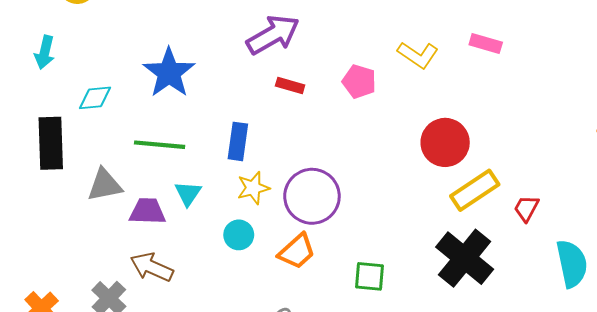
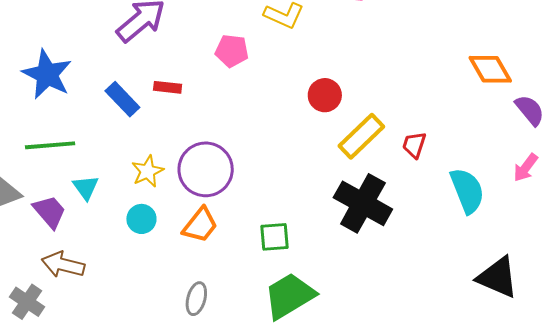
red rectangle: (290, 86) -> (168, 87), moved
blue rectangle: (238, 141) -> (122, 99), moved, turned -42
red circle: (445, 142) -> (325, 95), size x0.7
purple trapezoid: (147, 211) -> (50, 212), turned 57

